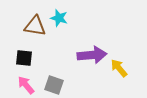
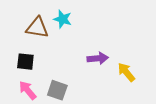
purple arrow: (92, 55) -> (98, 58), size x0.7

